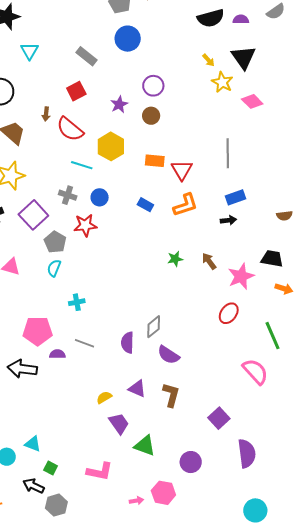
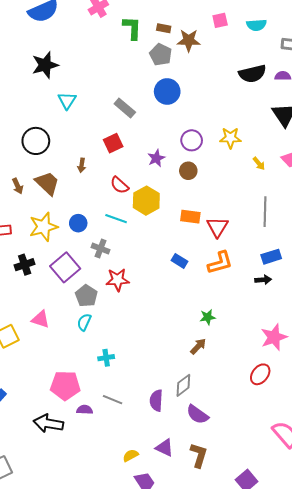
yellow arrow: (208, 60) -> (259, 164), moved
yellow star: (222, 82) -> (230, 138), moved, turned -30
red semicircle: (70, 129) -> (119, 185), moved, size x0.7
blue circle: (100, 197) -> (78, 223), moved
brown arrow: (209, 261) -> (198, 346), moved, turned 78

